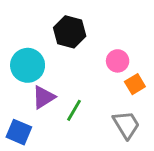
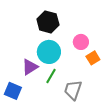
cyan circle: (28, 65) -> (49, 52), moved
gray trapezoid: (126, 125) -> (73, 90), moved, turned -130

